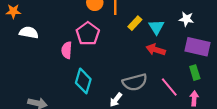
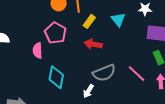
yellow rectangle: (135, 23) -> (89, 21), moved
red arrow: (156, 50) -> (93, 44), moved

